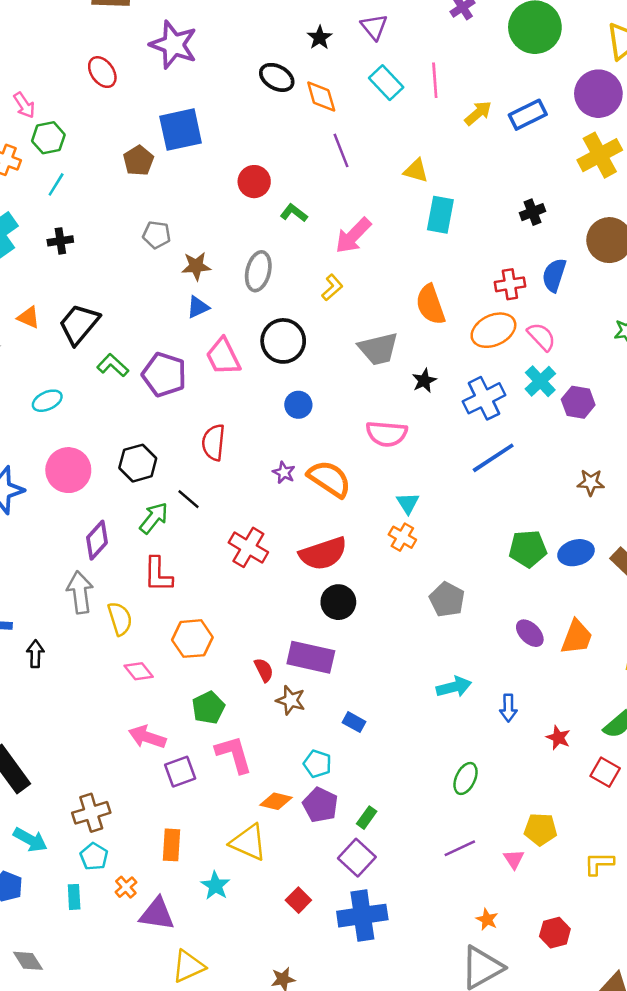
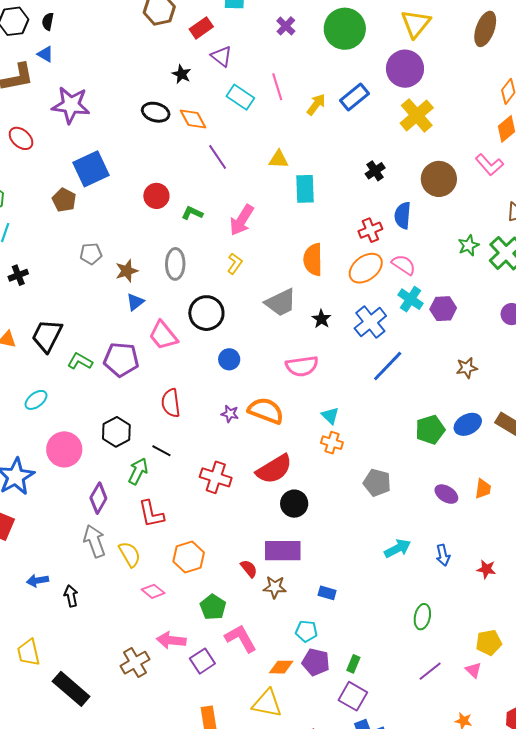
orange semicircle: (430, 305) -> (313, 259), turned 32
orange trapezoid: (577, 637) -> (483, 489), size x0.7
brown cross: (91, 813) -> (135, 663), moved

